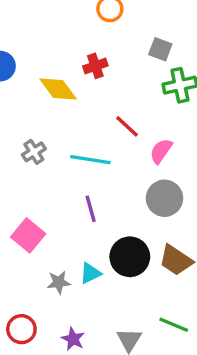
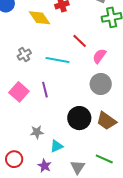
purple line: (91, 209) -> (45, 90), moved
pink square: (28, 235) -> (19, 92), moved
cyan triangle: (90, 273) -> (57, 146), moved

